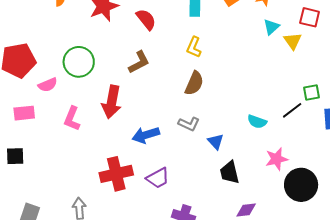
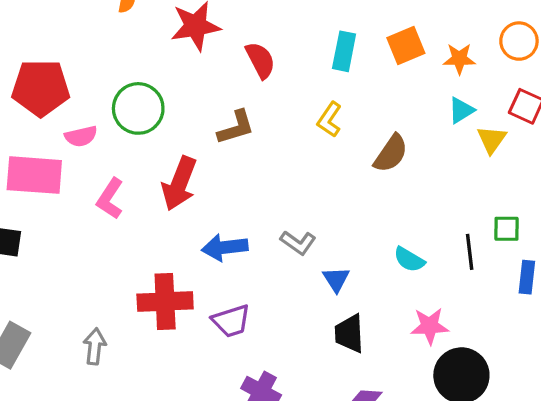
brown semicircle: (194, 83) -> (391, 153), moved
black line: (292, 110) -> (470, 252), turned -70
pink rectangle: (24, 113) -> (34, 175), size x1.6

